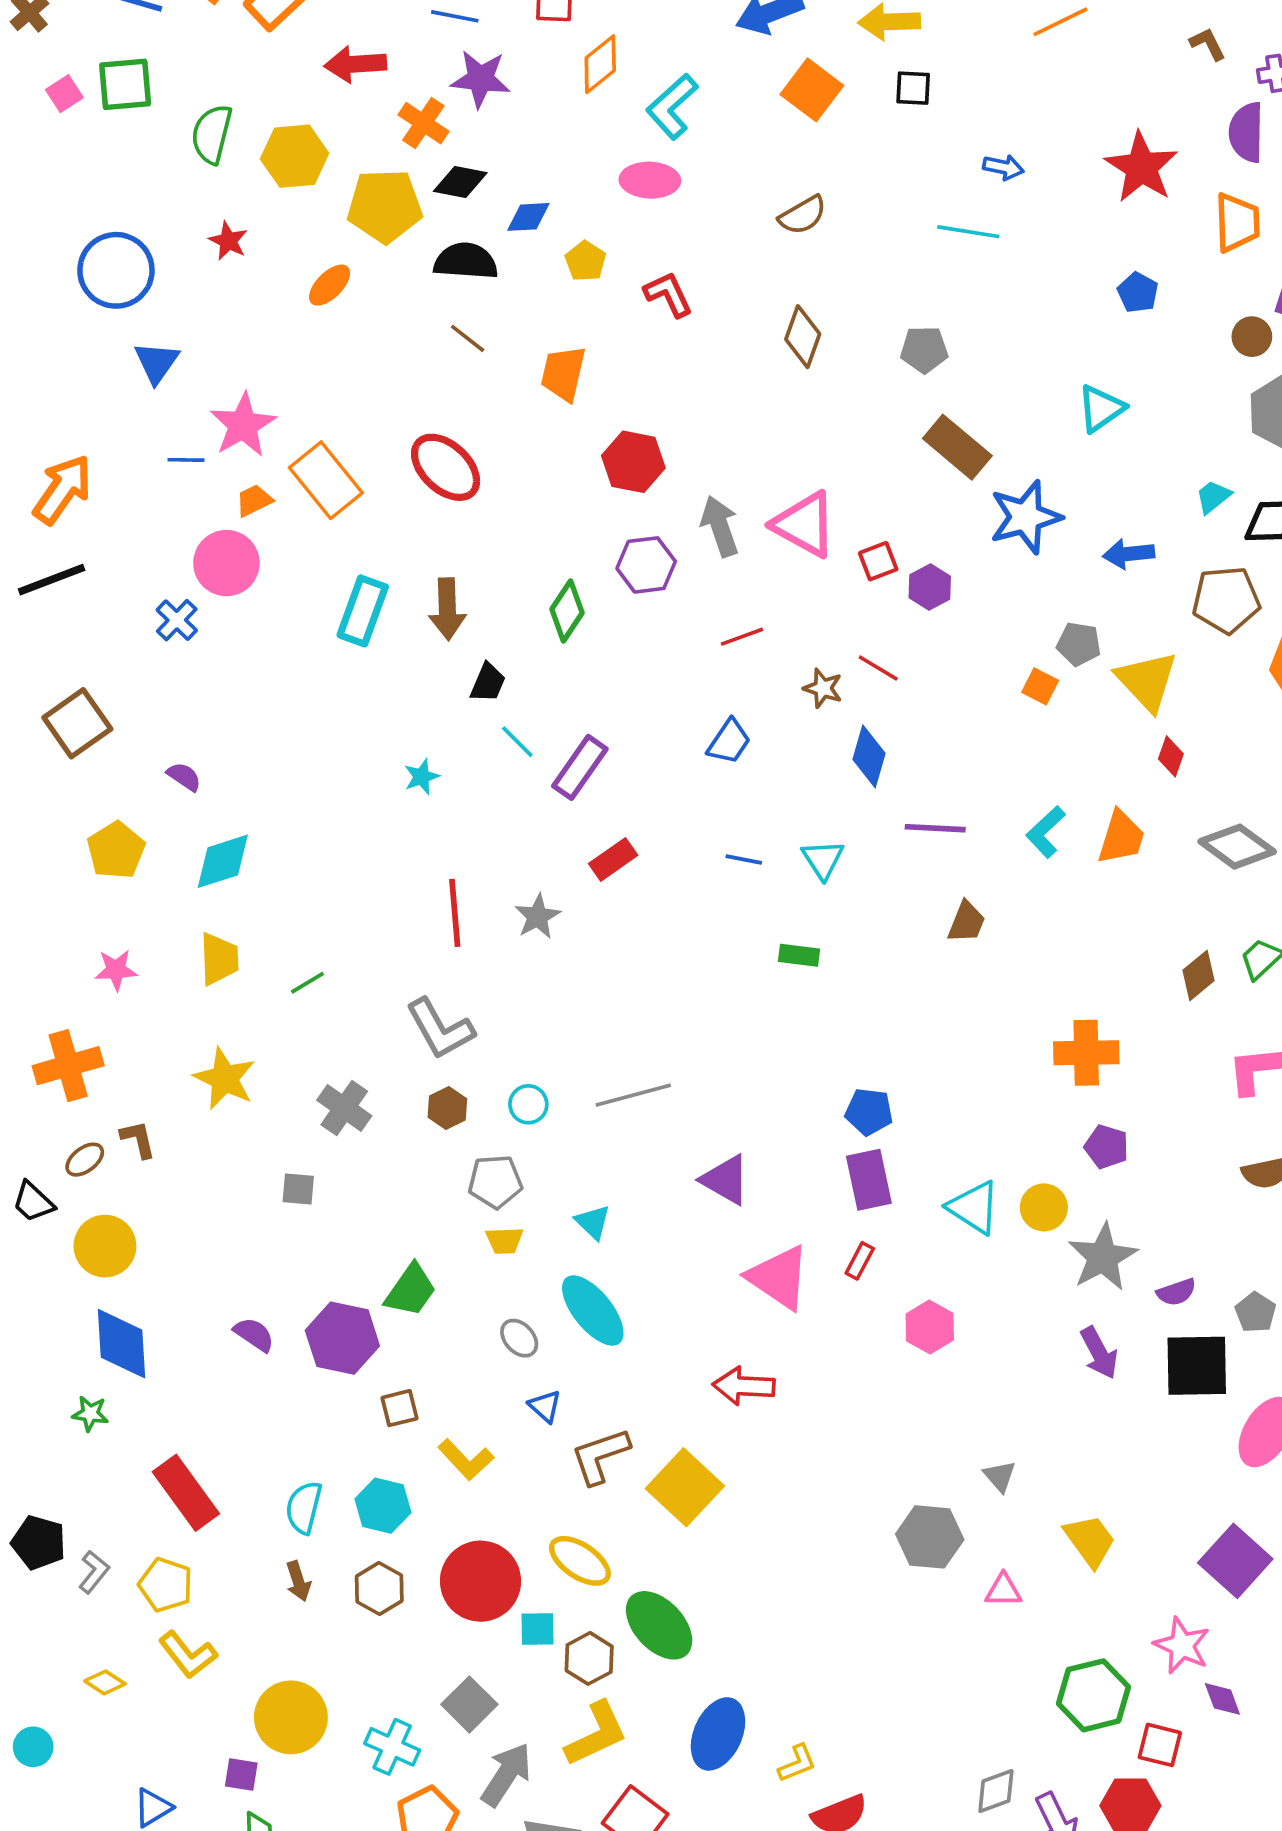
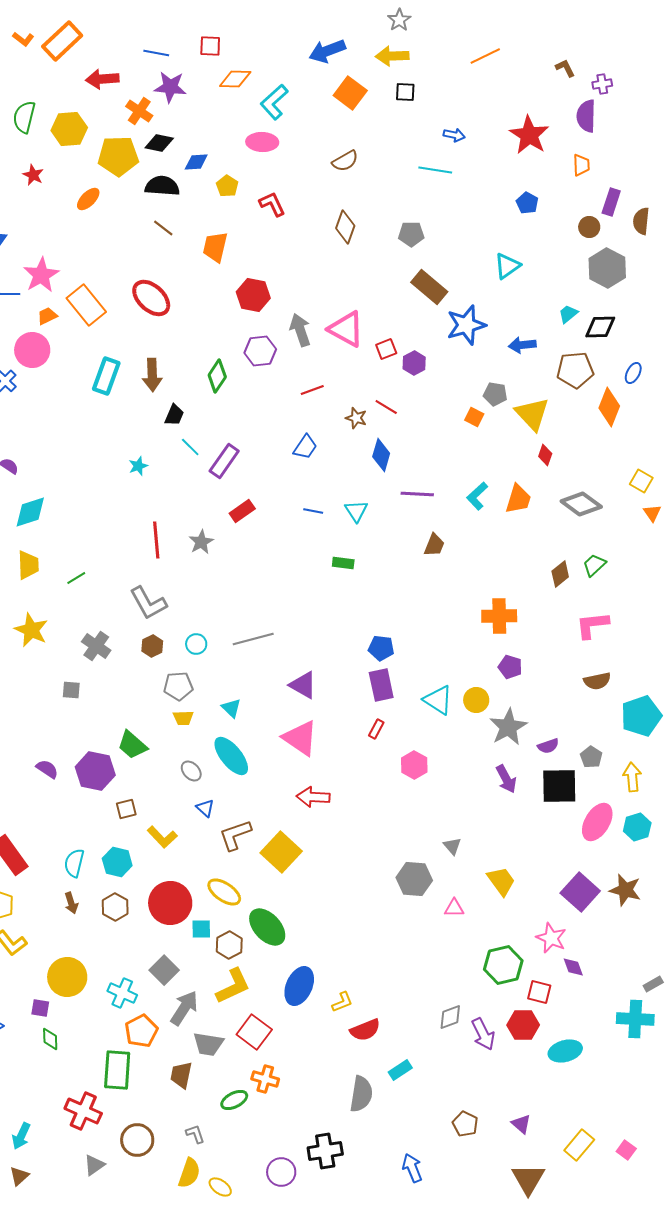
orange diamond: (600, 64) -> (235, 79), turned 40
orange trapezoid: (1237, 222) -> (581, 165), size x0.7
pink triangle: (779, 1277) -> (300, 738), moved
green trapezoid: (411, 1290) -> (132, 745), turned 96

